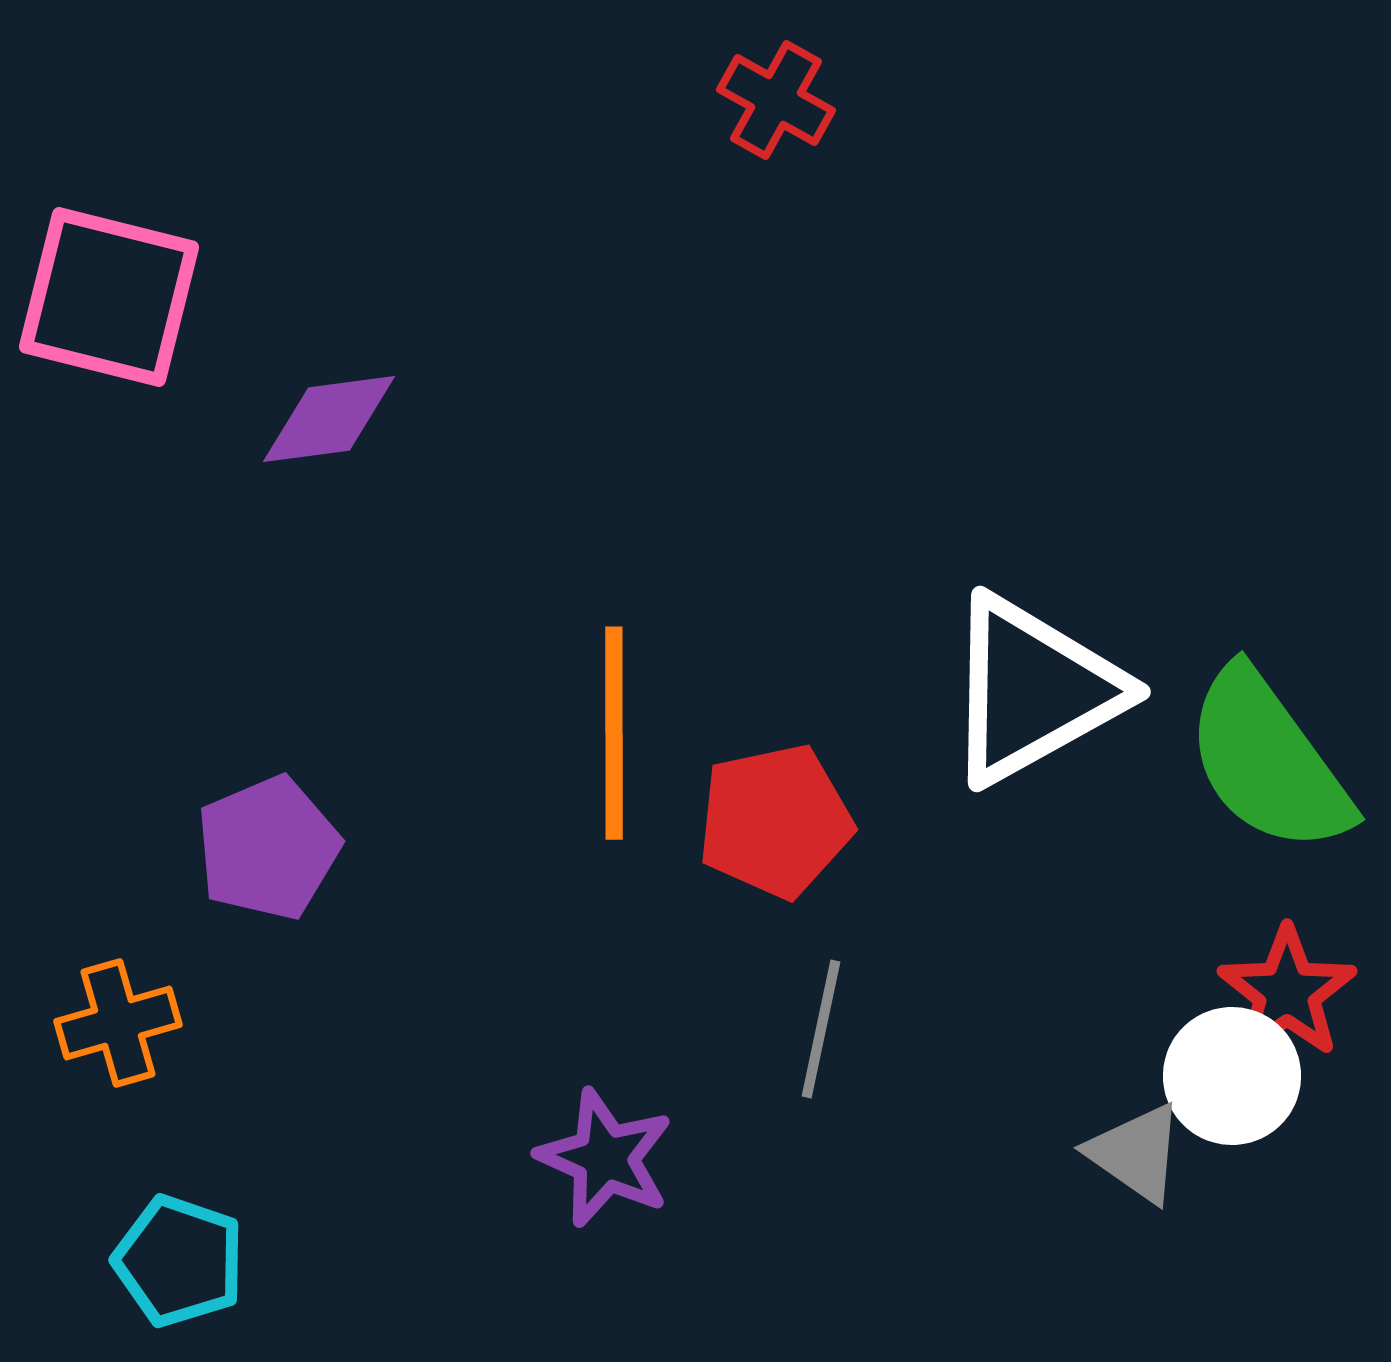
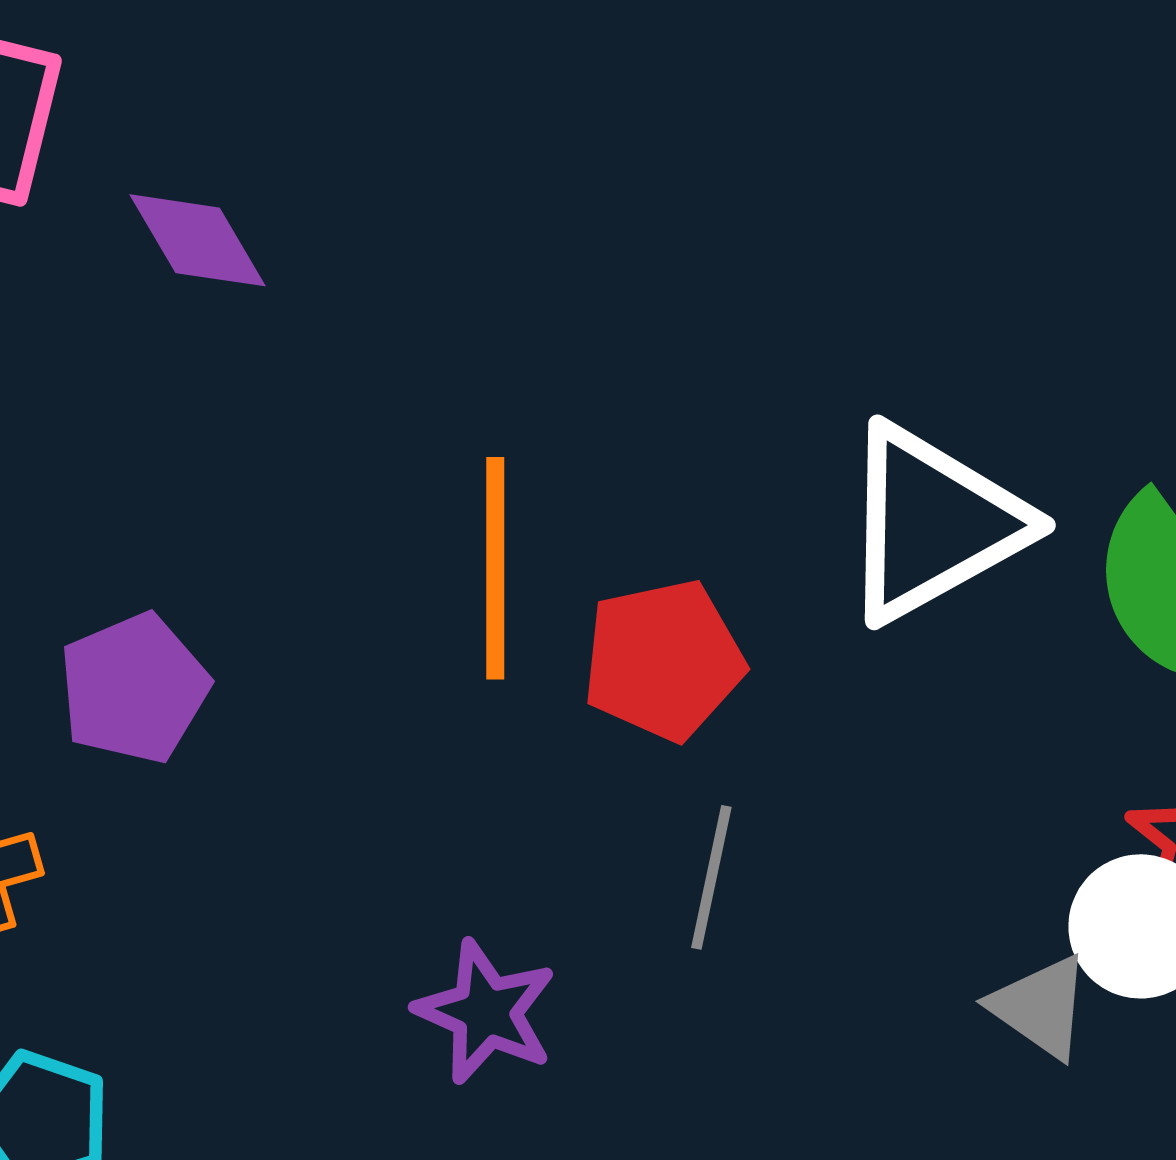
purple diamond: (329, 419) -> (198, 240), turned 67

